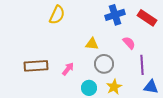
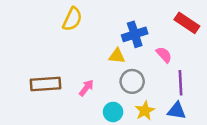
blue cross: (115, 15) -> (135, 34), moved
blue triangle: (151, 87) -> (177, 111), moved

